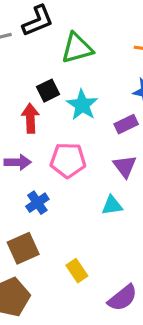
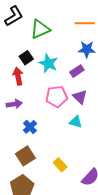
pink pentagon: (68, 160) -> (57, 96), moved
cyan triangle: (112, 205) -> (76, 122), turned 32

